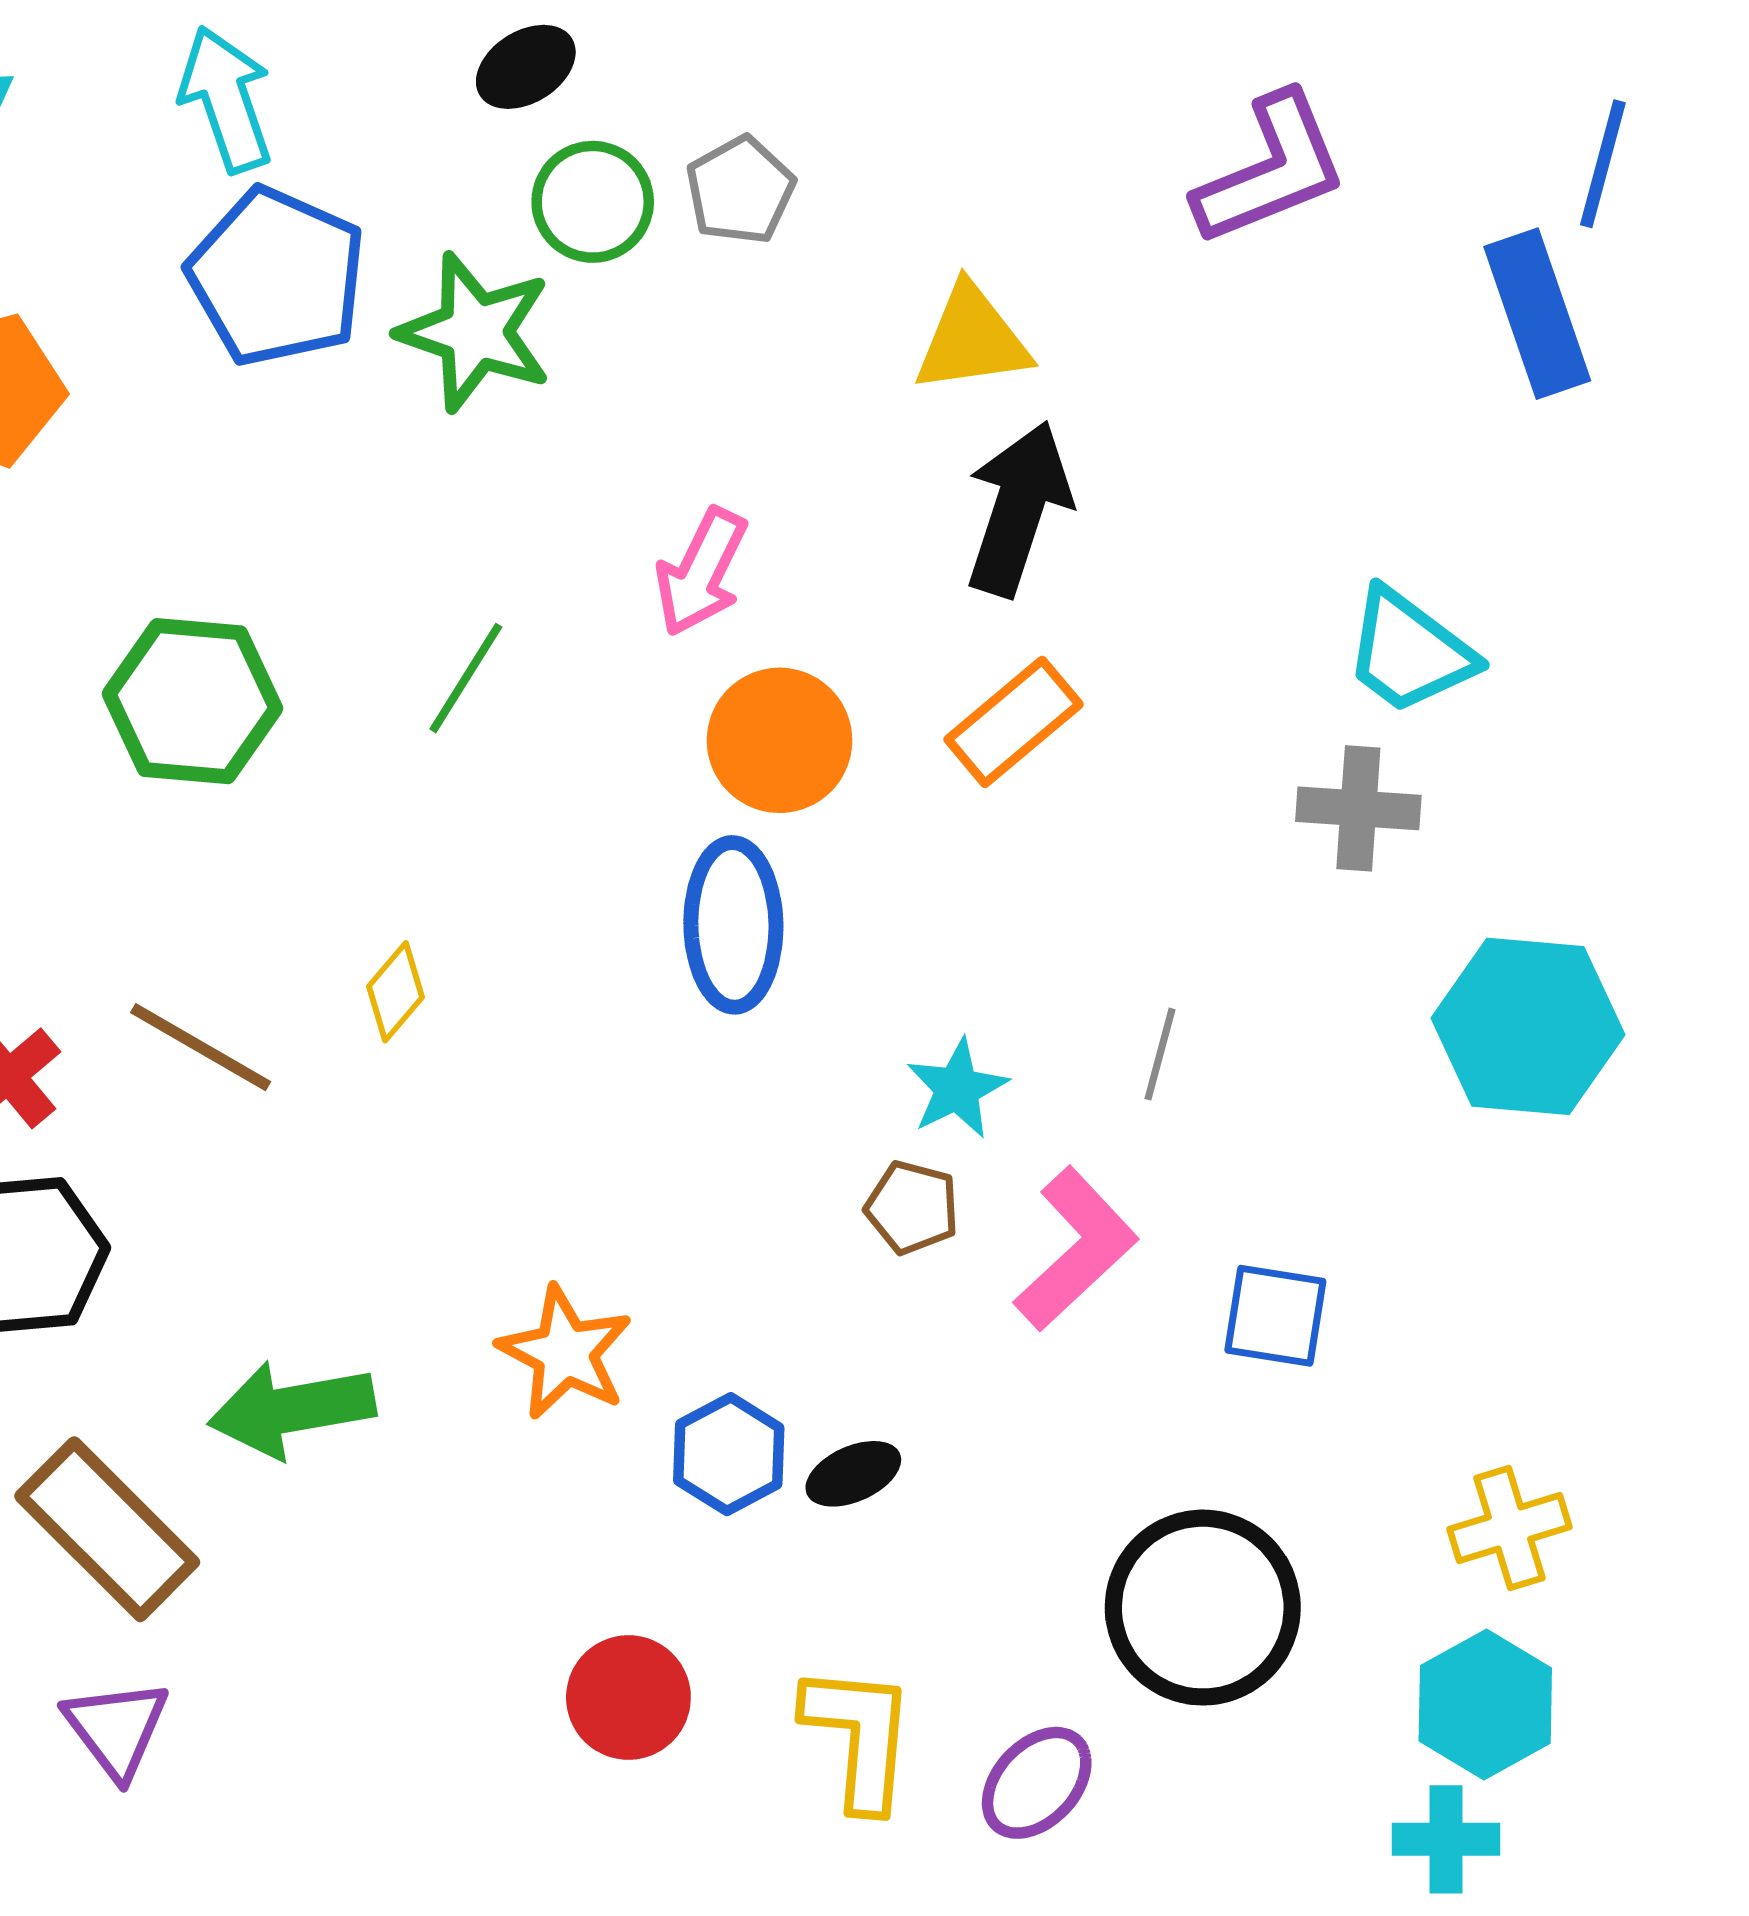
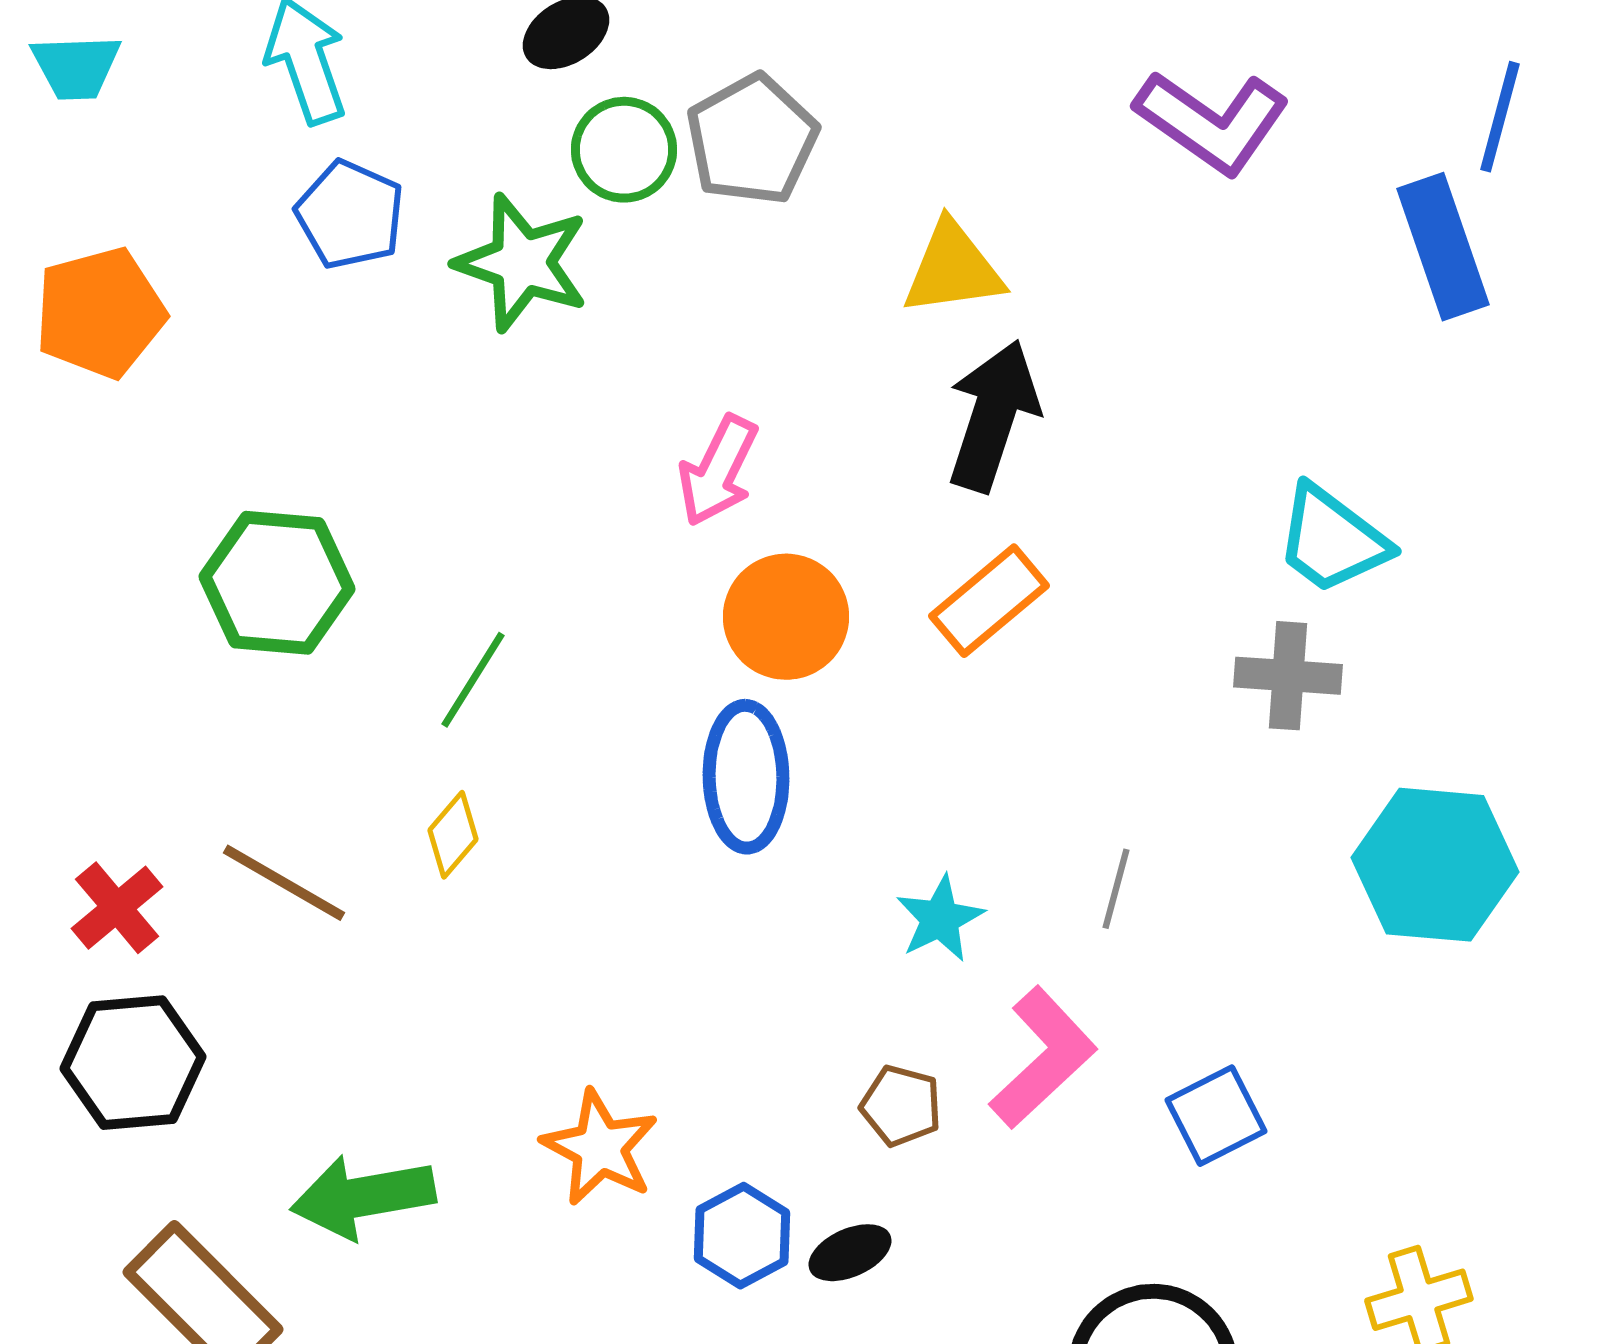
purple L-shape: (1271, 170) -> (1212, 122), turned 57
gray pentagon: (740, 190) -> (752, 140), size x1.4
blue pentagon: (277, 277) -> (350, 215), size x0.7
green line: (466, 678) -> (473, 680), moved
brown pentagon: (912, 1207) -> (901, 1106), moved
blue square: (1275, 1316) -> (1216, 1116), turned -36

